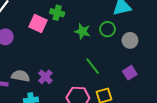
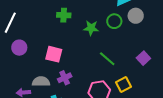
pink square: (38, 23) -> (54, 54), moved
gray circle: (130, 40) -> (136, 16), moved
purple cross: (45, 77) -> (65, 78), turned 32

